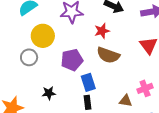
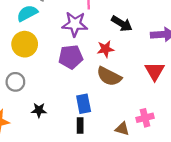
yellow circle: (43, 36) -> (25, 44), moved
gray circle: (29, 57) -> (15, 82), moved
purple pentagon: (72, 60) -> (71, 57), moved

